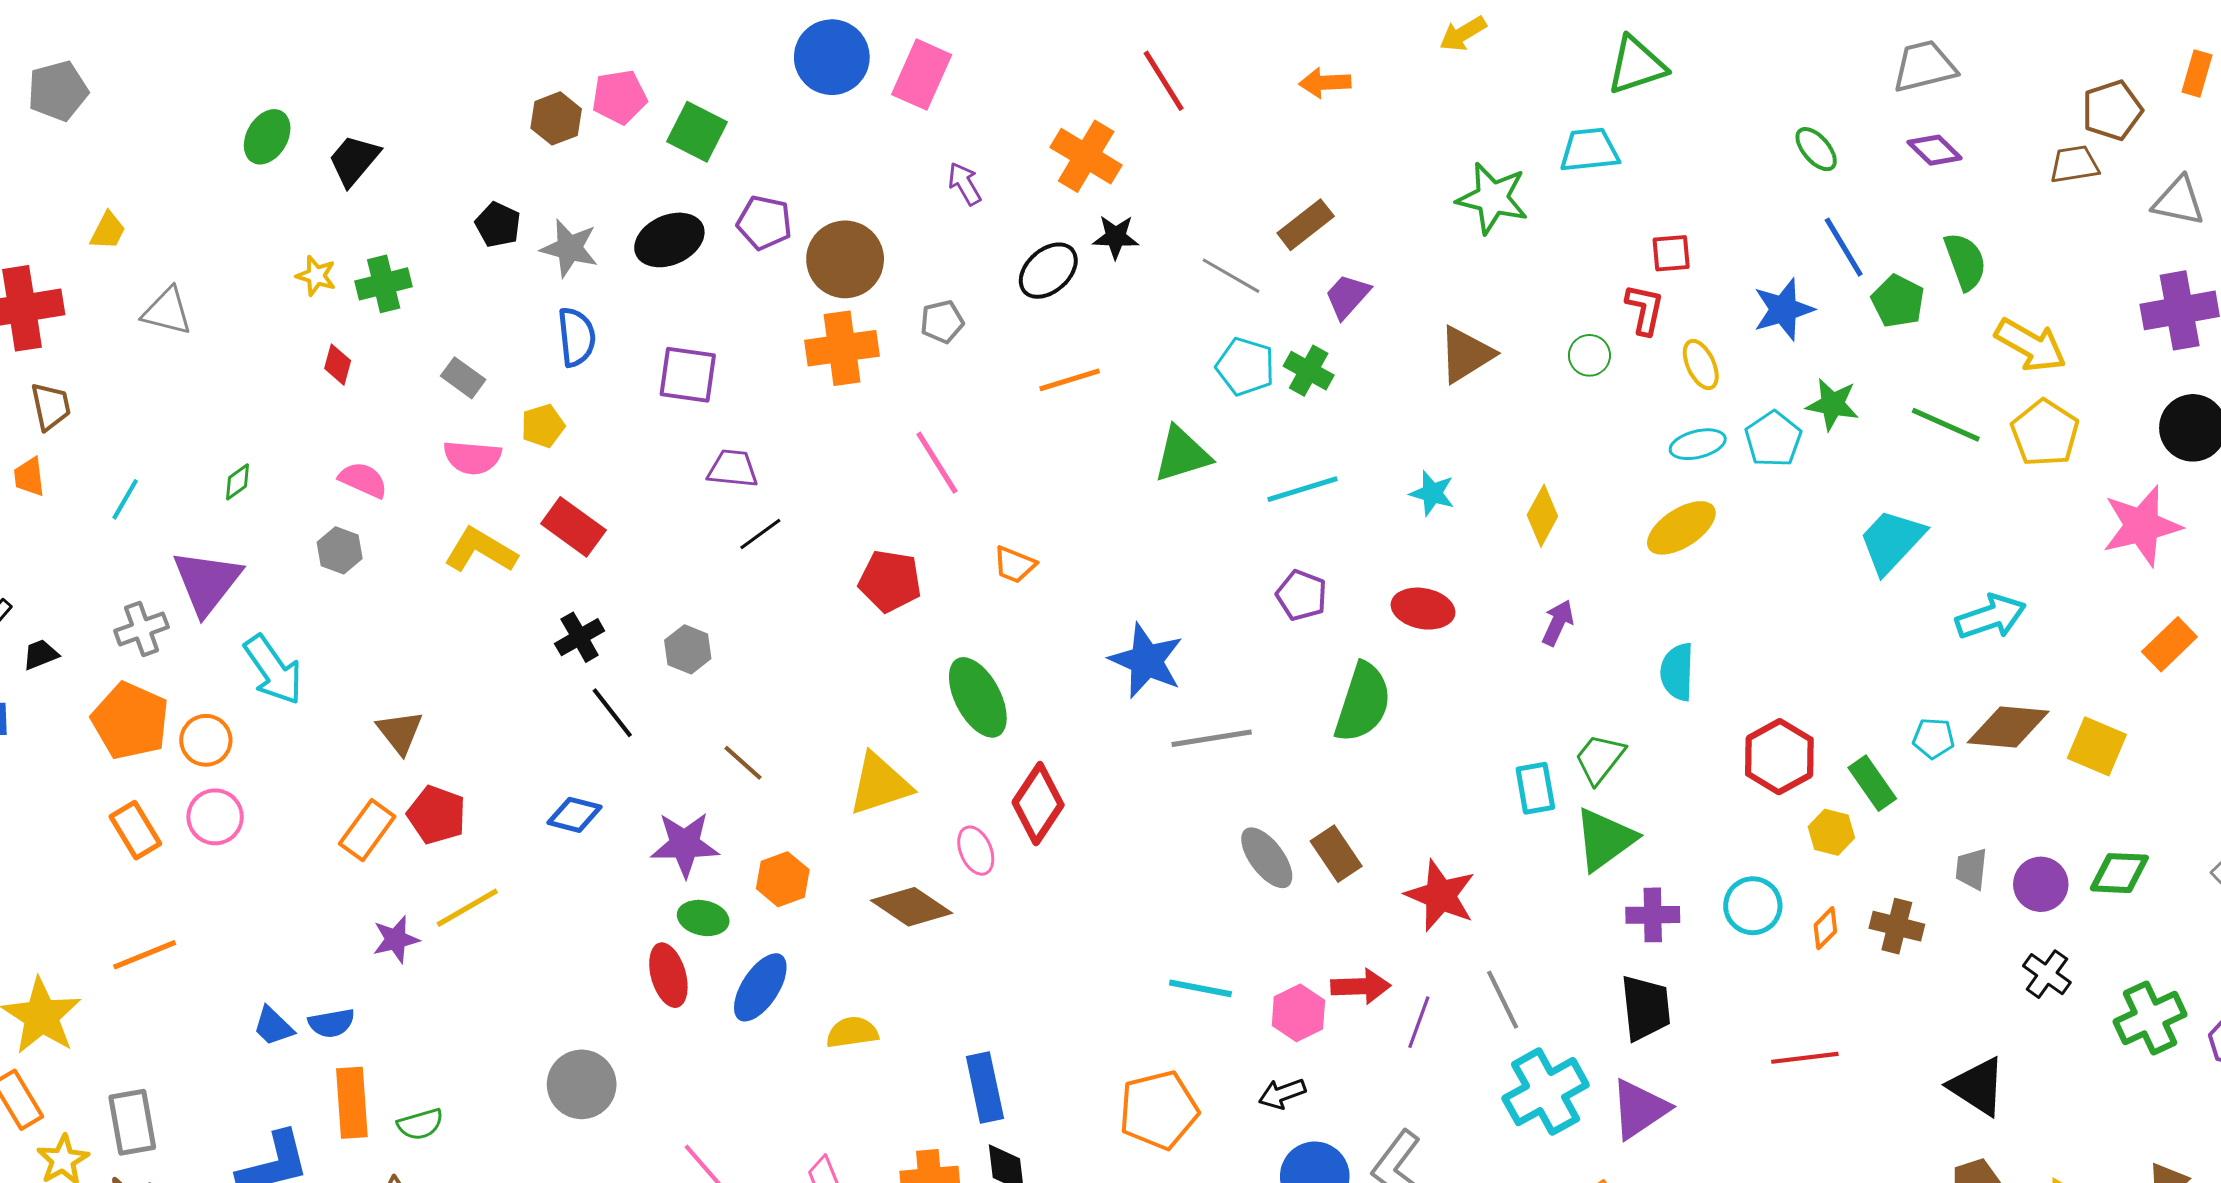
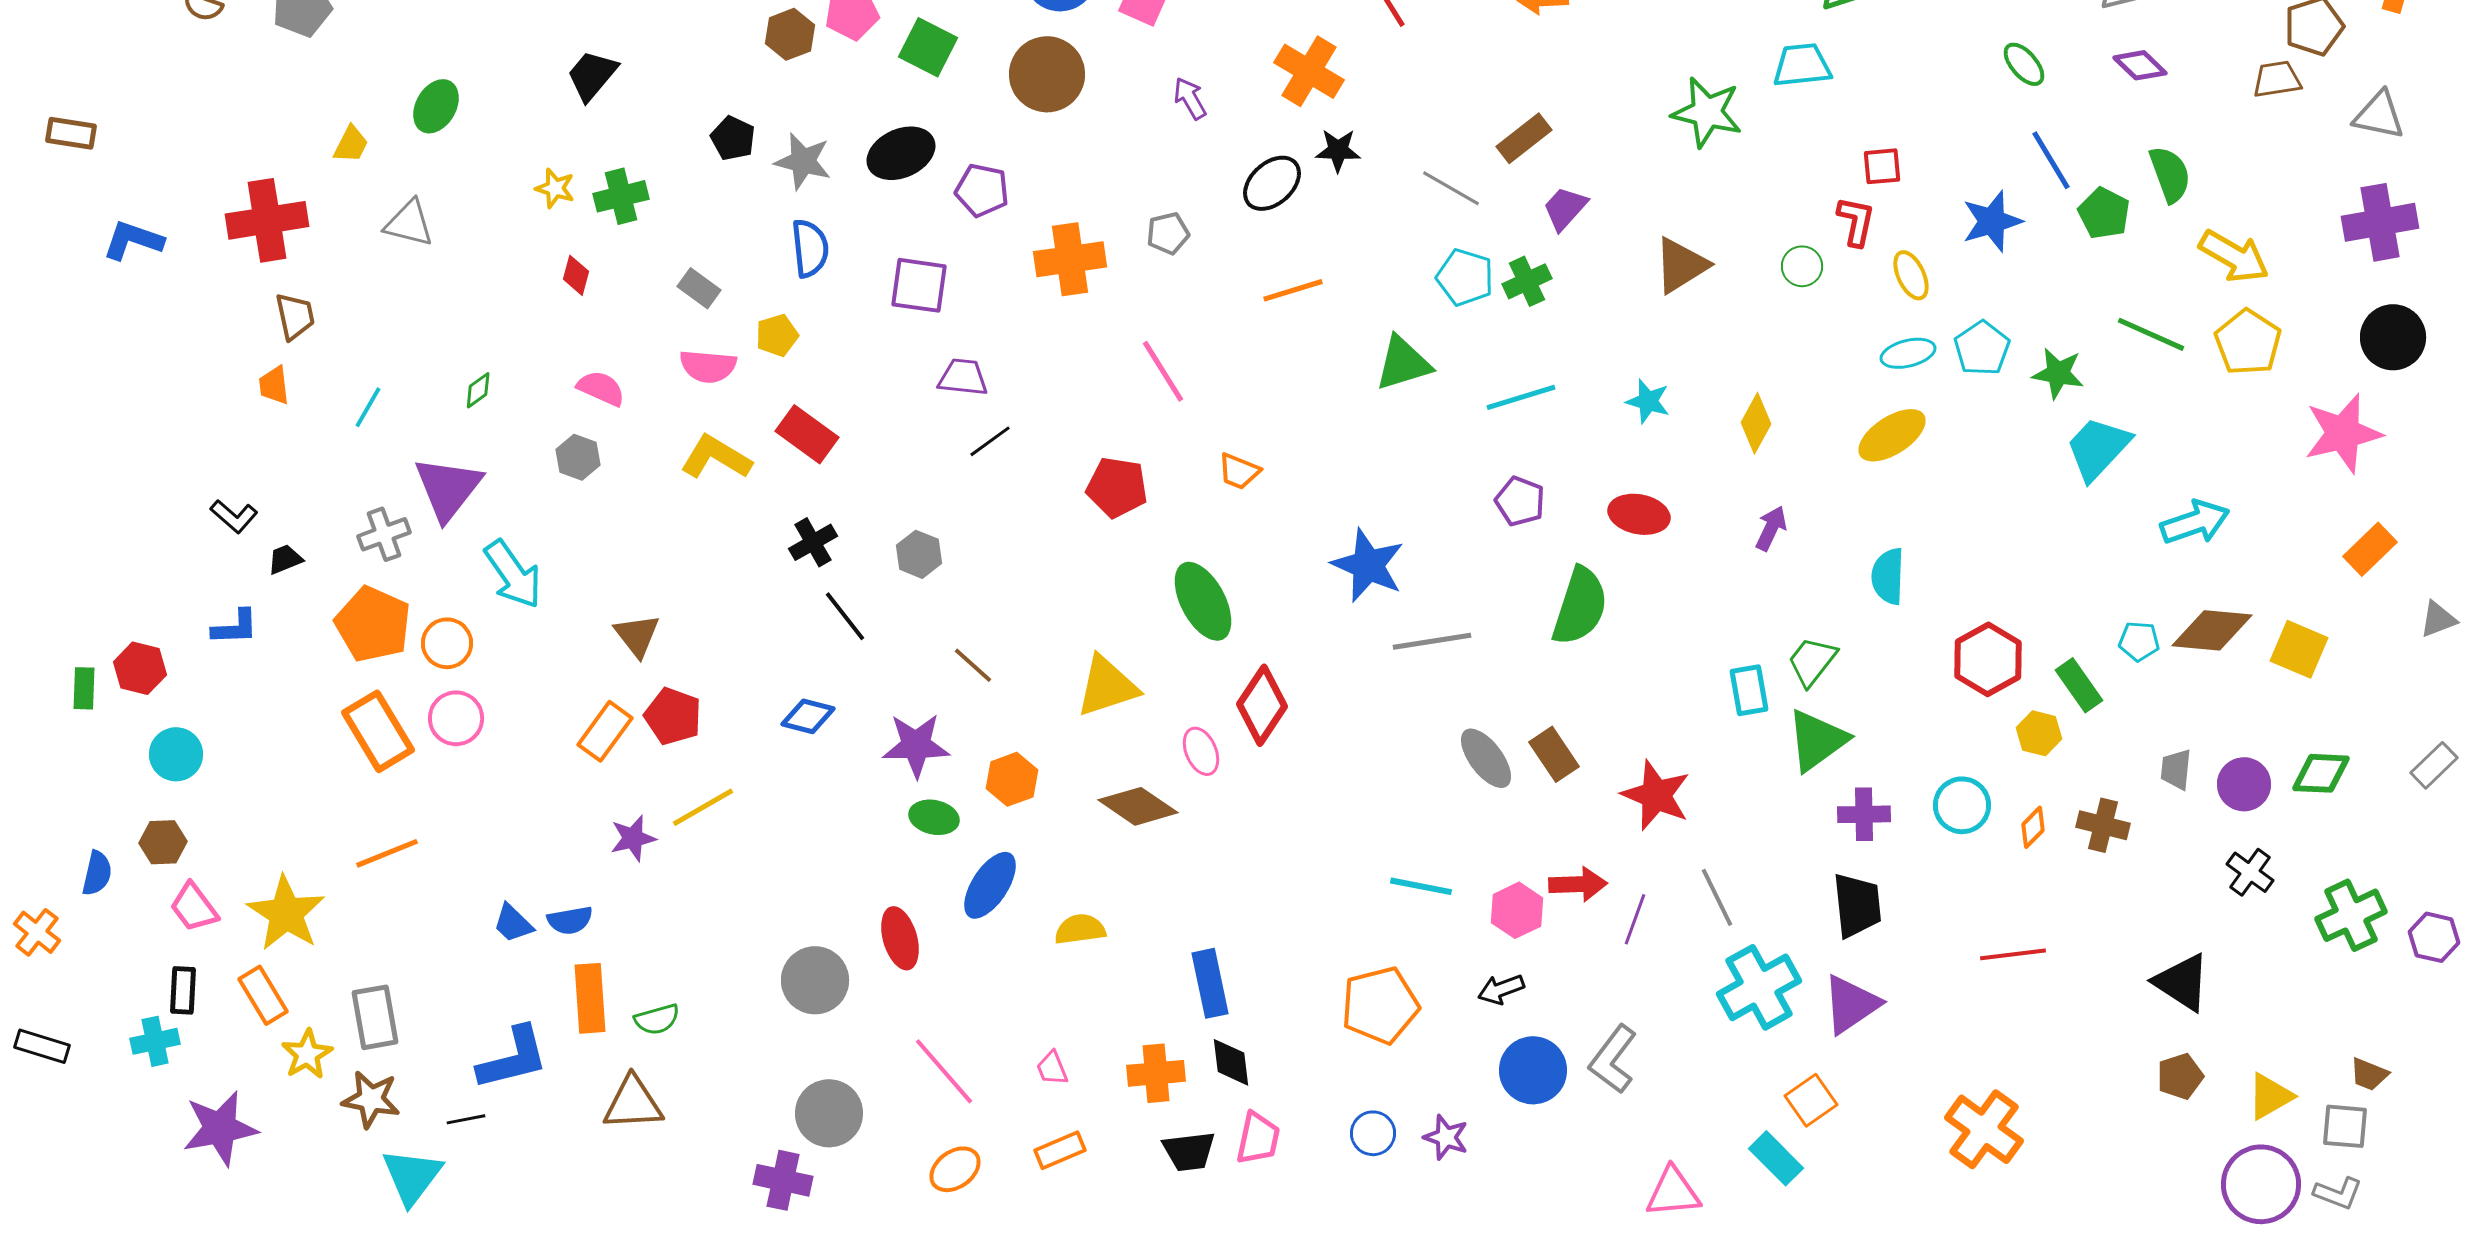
green ellipse: (267, 137) -> (436, 106), moved
purple pentagon: (764, 223) -> (982, 190), moved
brown circle: (845, 259) -> (1047, 74), moved
green cross: (1309, 371) -> (1527, 281), turned 36
green star: (1832, 404) -> (2058, 373), moved
orange rectangle: (135, 830) -> (378, 731), size x1.4
red ellipse: (668, 975) -> (900, 938), moved

